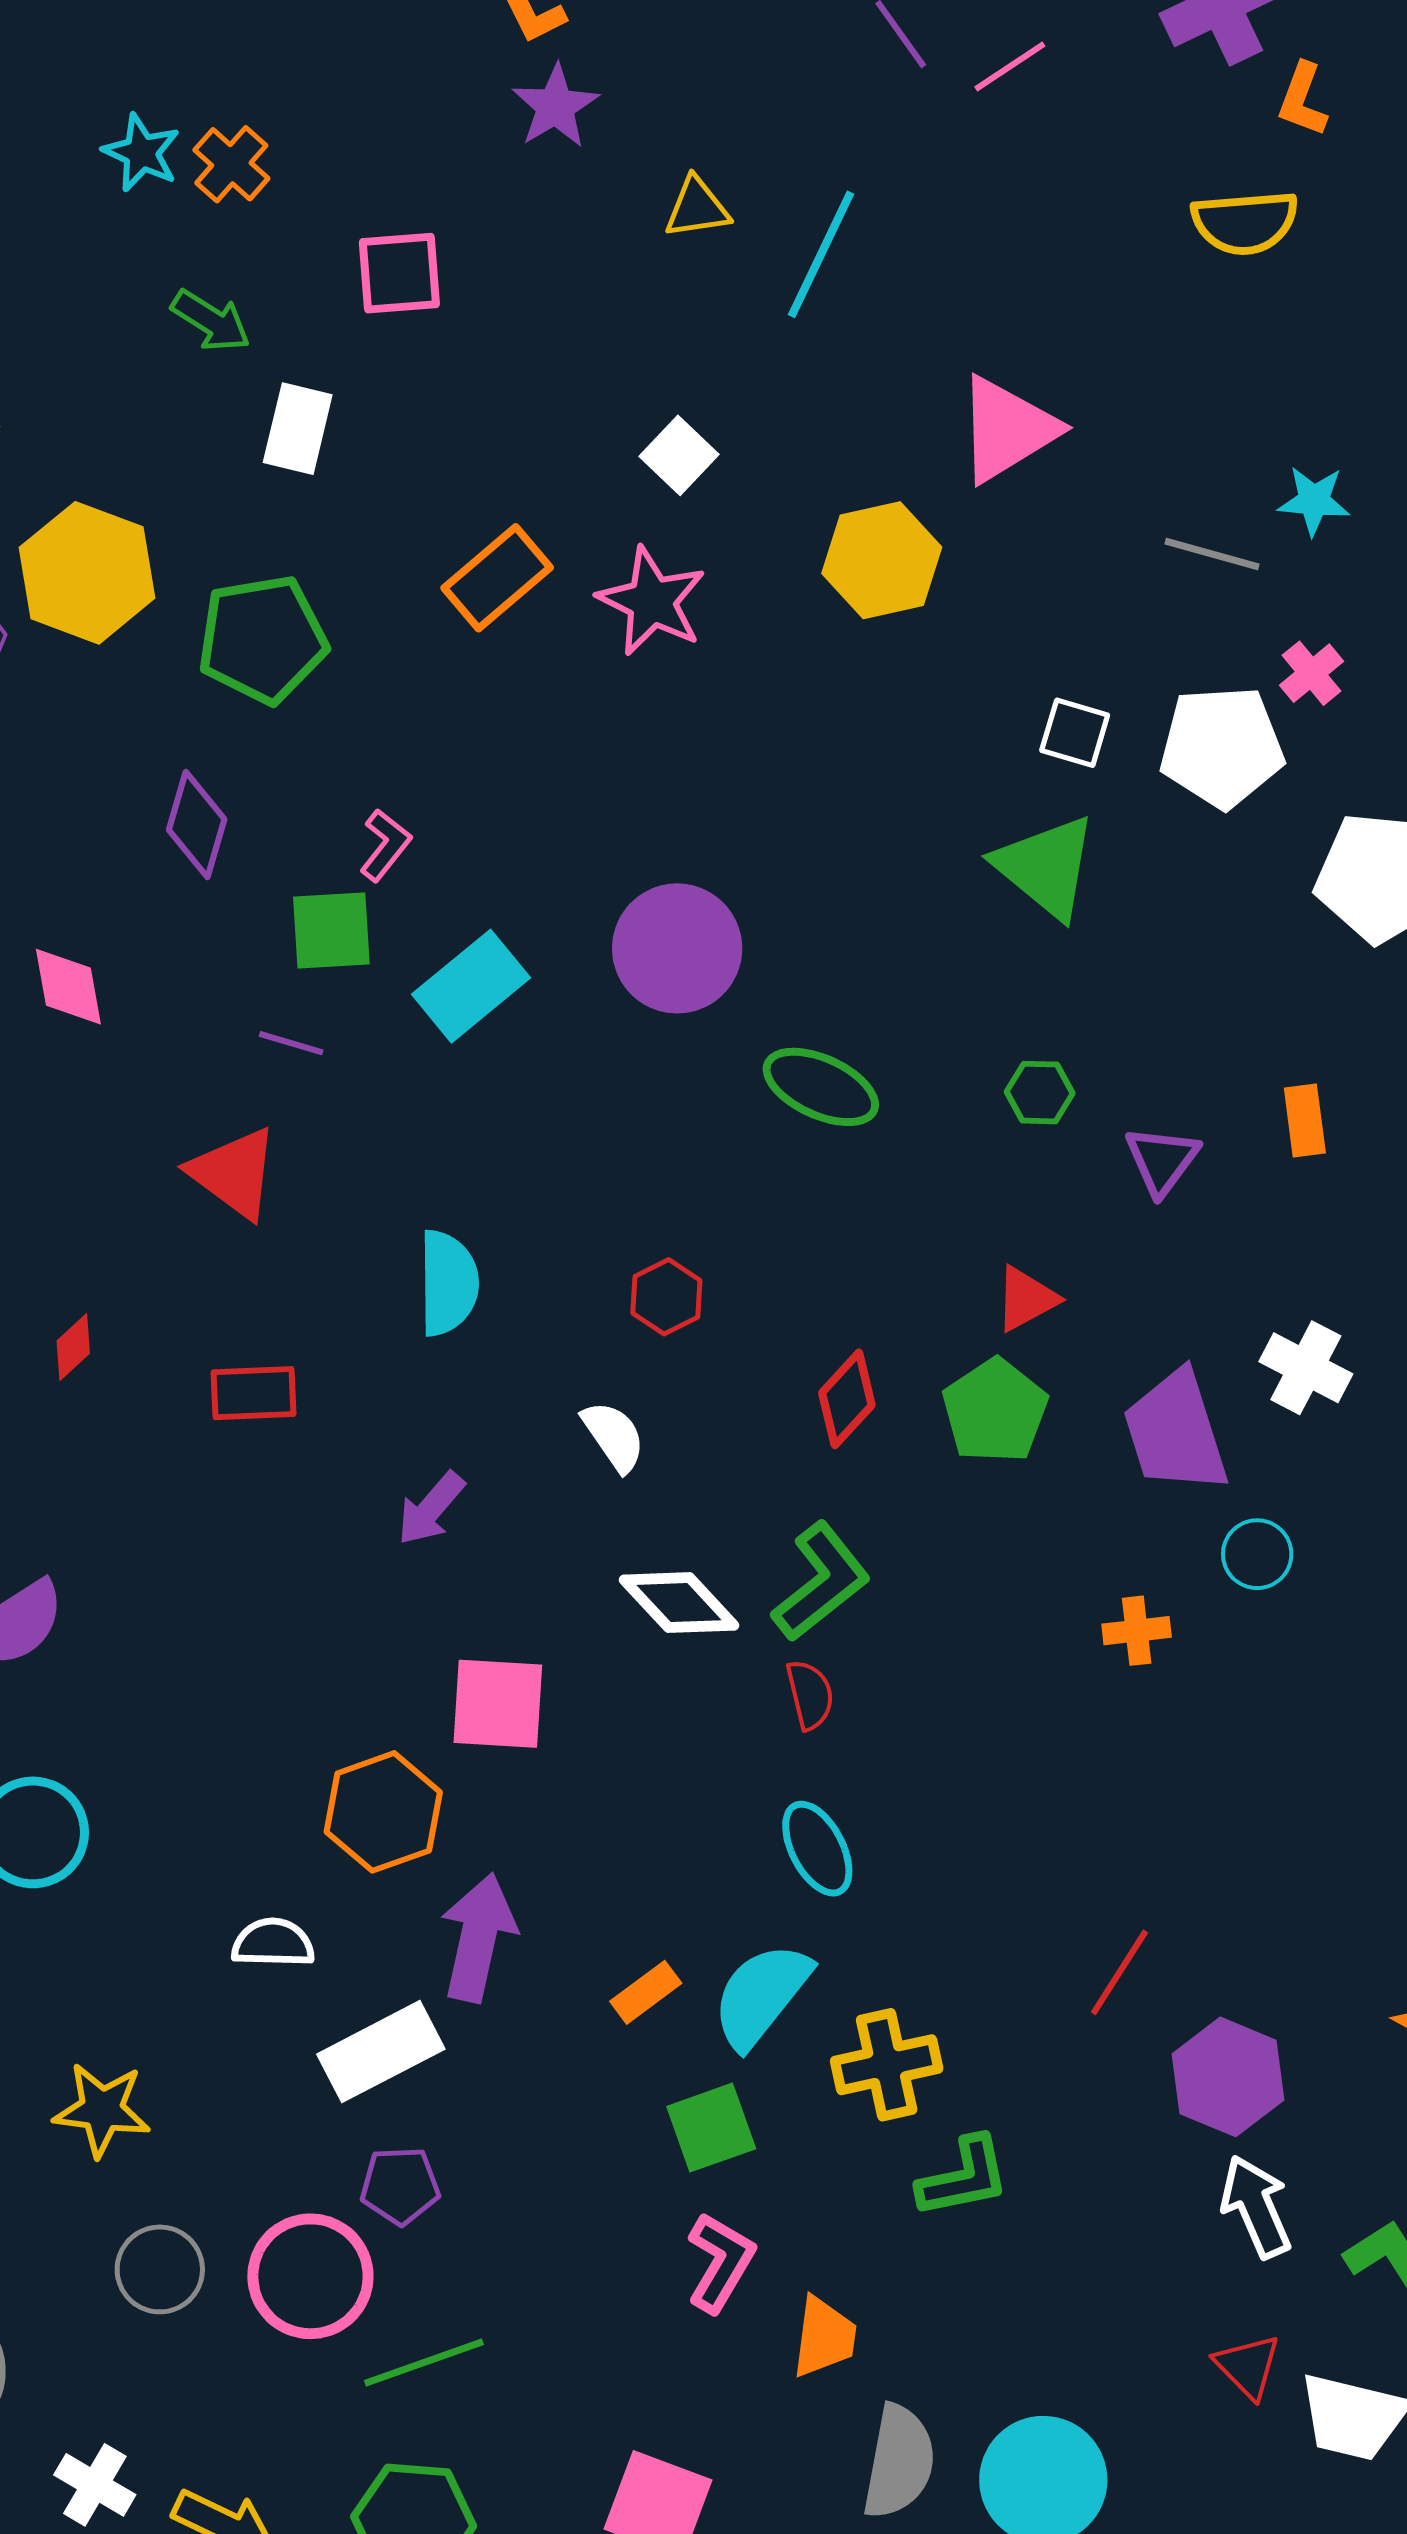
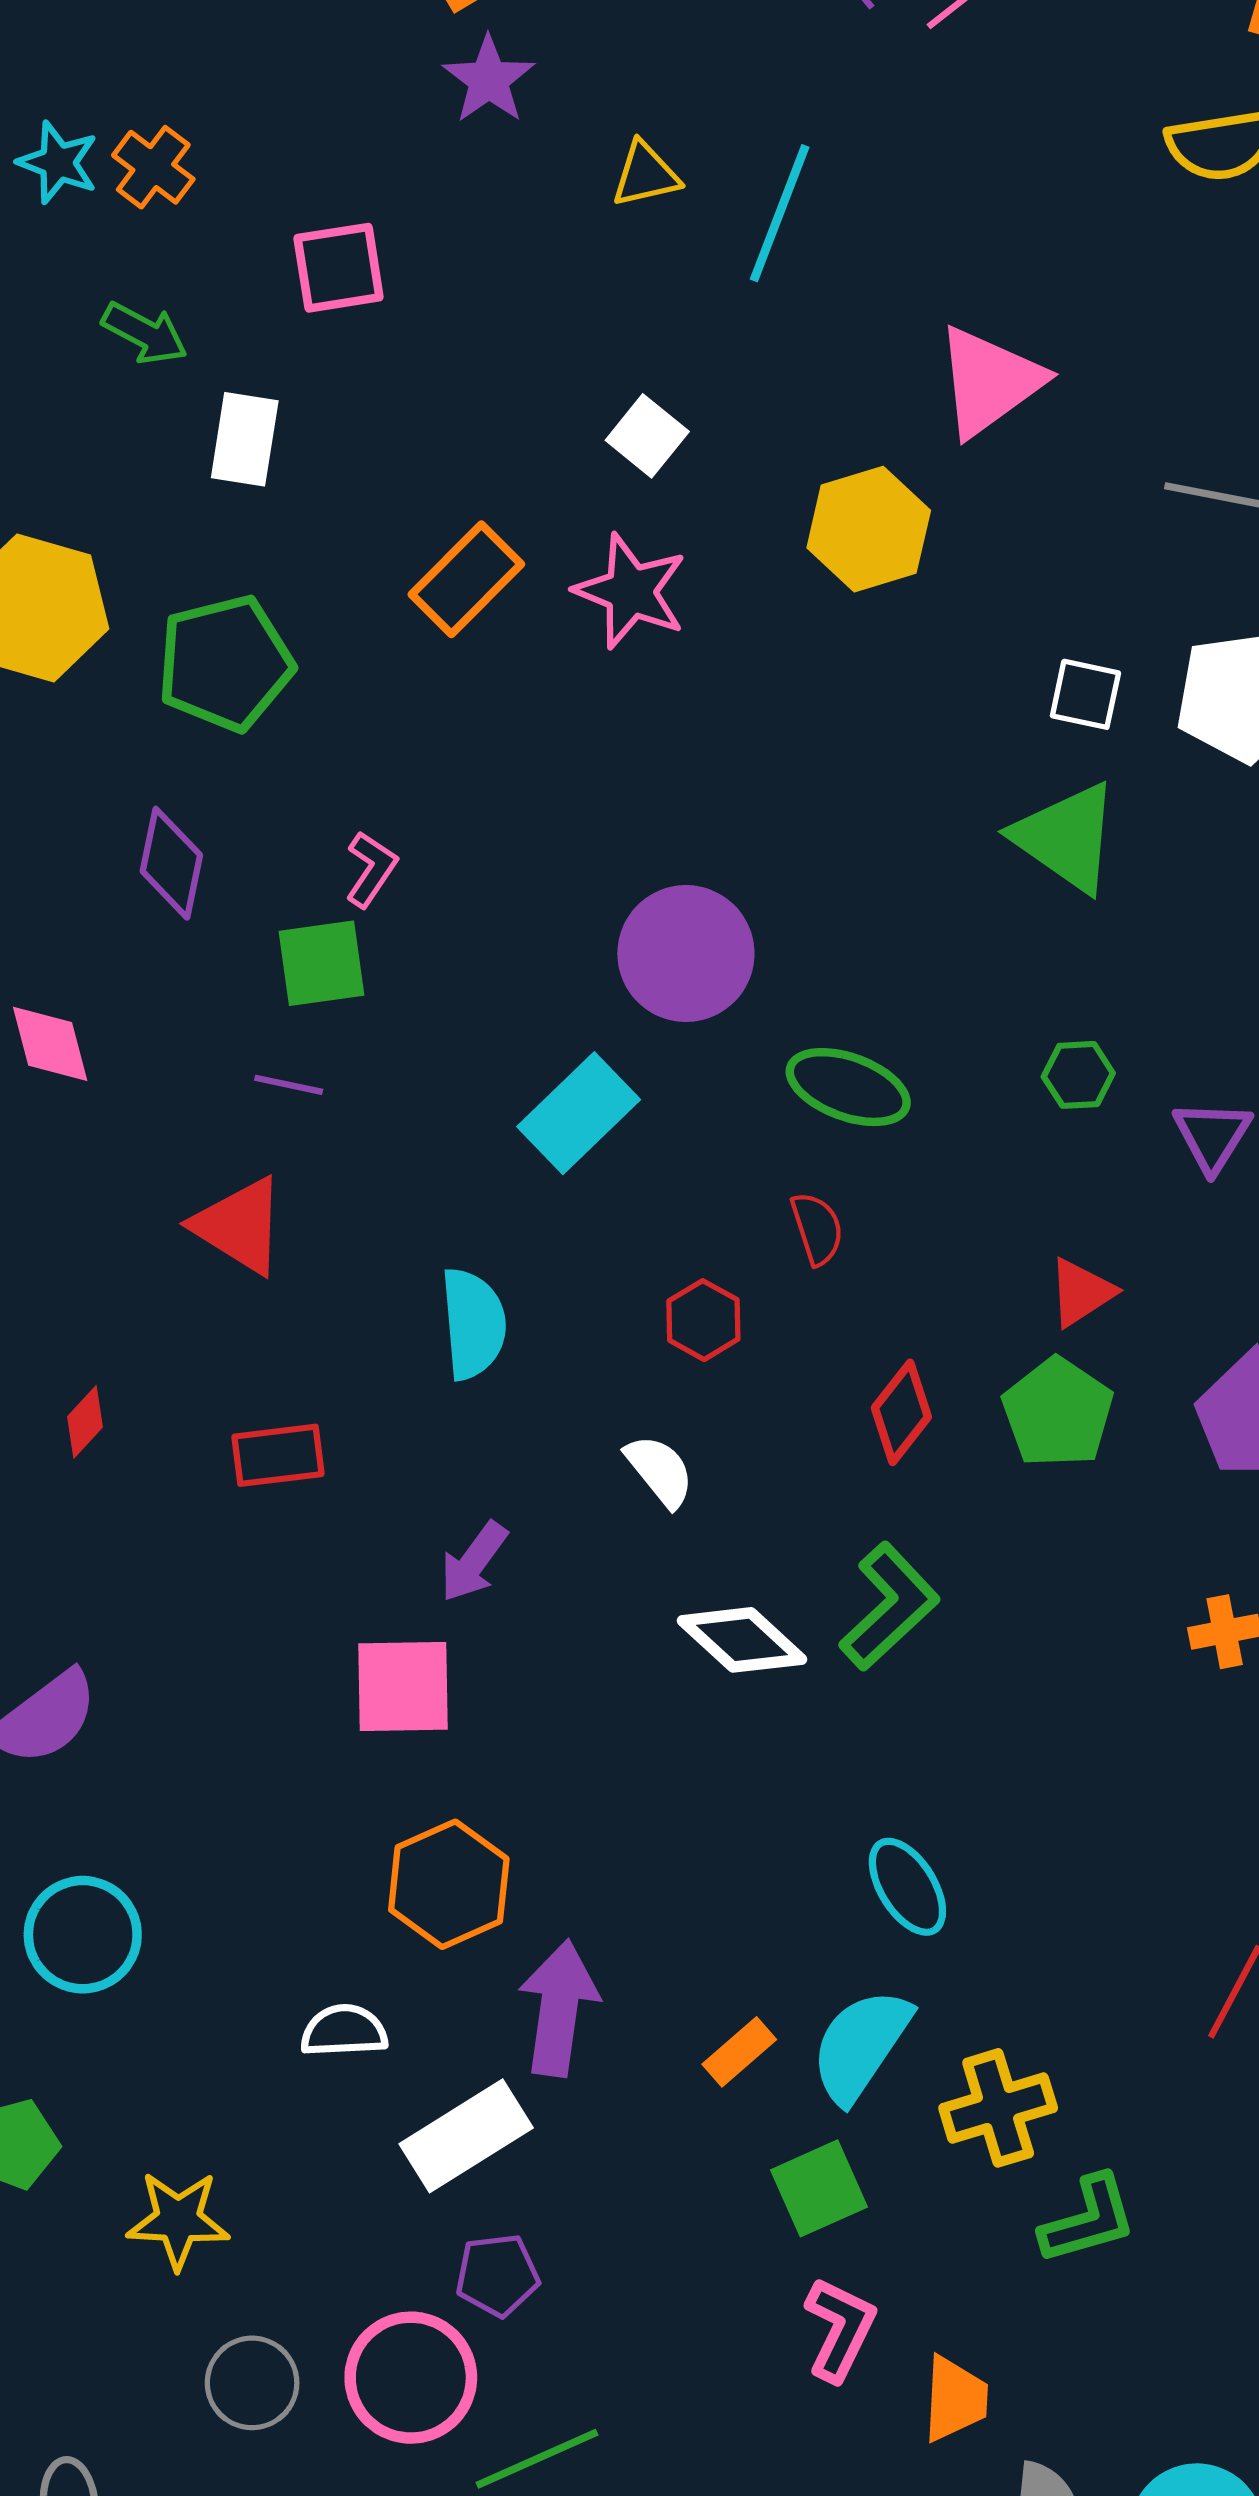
cyan rectangle: (471, 986) -> (579, 1113), moved
red semicircle: (810, 1695) -> (817, 1229), moved
pink square: (498, 1704) -> (403, 1687), moved

